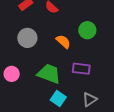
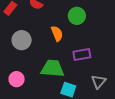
orange semicircle: (63, 42) -> (57, 34), turned 42

